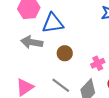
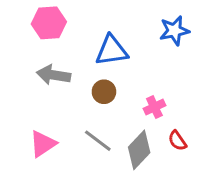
blue triangle: (53, 23) -> (112, 50), moved

